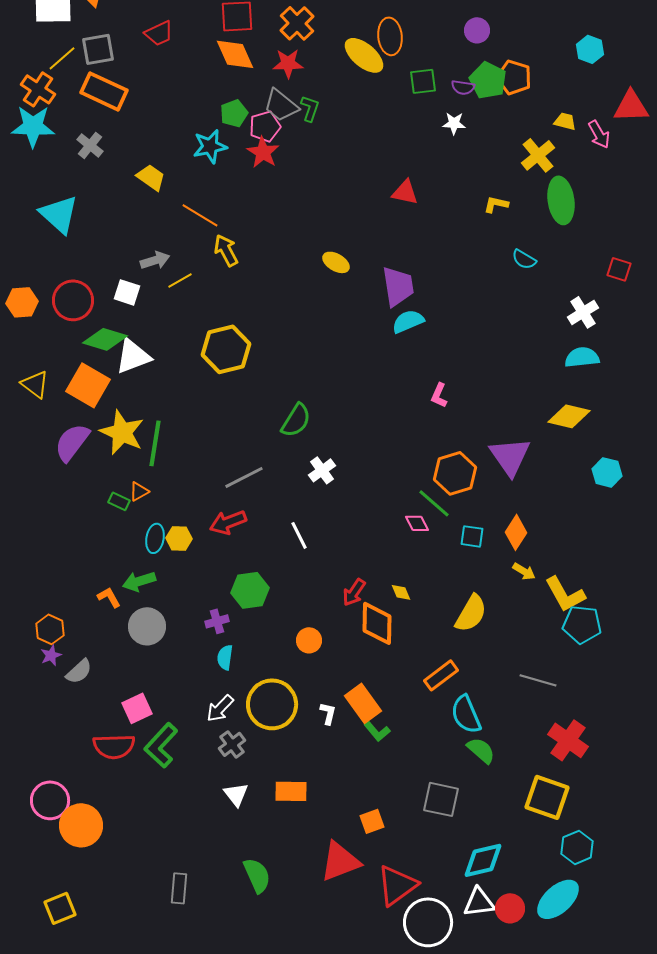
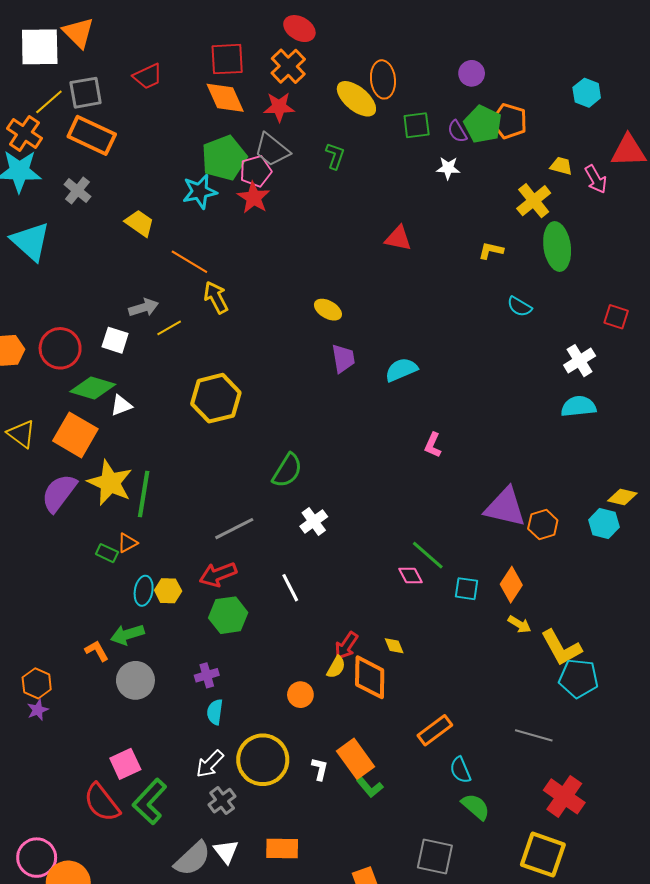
purple semicircle: (463, 87) -> (457, 131), turned 50
green L-shape: (310, 108) -> (335, 156), moved
green pentagon: (234, 113) -> (224, 158), size x1.6
cyan triangle: (59, 214) -> (31, 241), moved
purple trapezoid: (398, 286) -> (343, 359), moved, size x0.7
white triangle: (133, 356) -> (121, 405), size x0.6
yellow diamond: (569, 416) -> (622, 497), moved, size x0.7
purple triangle: (510, 456) -> (505, 507), turned -42
orange hexagon: (455, 473) -> (543, 525), moved, size x0.7
green hexagon: (250, 590) -> (228, 615), moved
yellow semicircle: (471, 613) -> (336, 667), moved, size x0.6
gray semicircle: (79, 671) -> (192, 859), moved, size x1.4
cyan semicircle: (466, 714) -> (460, 770), size x0.7
red semicircle: (114, 746) -> (102, 803), turned 54

